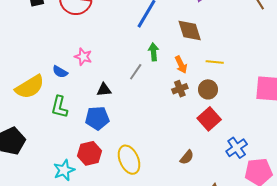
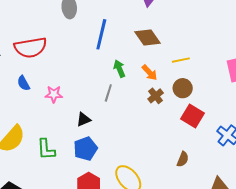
blue semicircle: (60, 72) -> (23, 83), moved, turned 49

